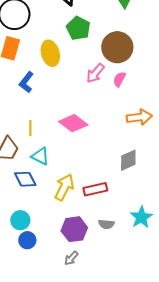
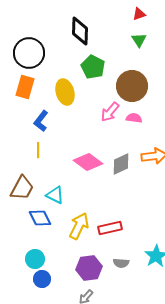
pink semicircle: (119, 79) -> (134, 118), turned 70
yellow line: (30, 128) -> (38, 150), moved
gray diamond: (128, 160) -> (121, 164), moved

